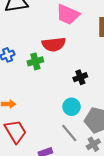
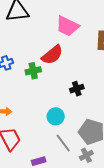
red semicircle: (54, 44) -> (52, 55), turned -35
cyan circle: (72, 107) -> (56, 116), moved

